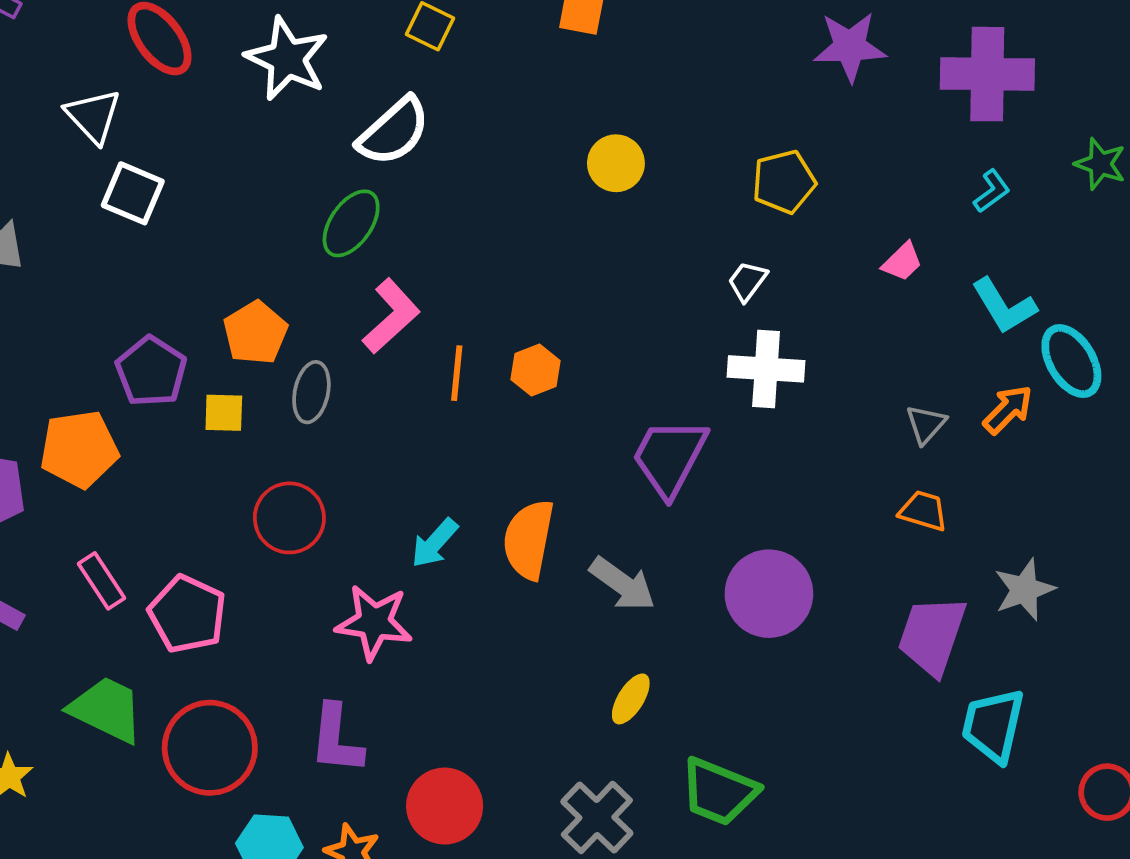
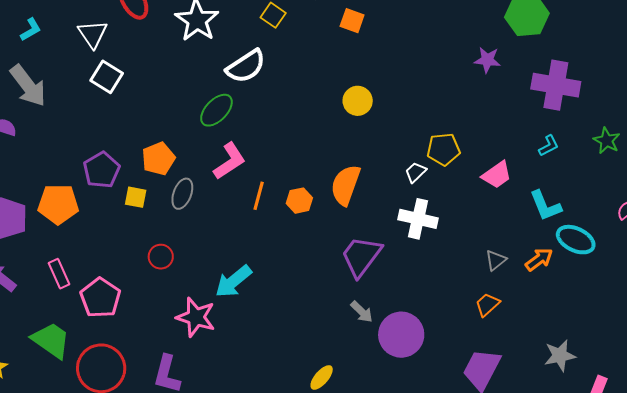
purple star: (850, 47) -> (487, 60), size x0.7
yellow pentagon: (784, 182) -> (443, 149), moved
pink trapezoid: (902, 262) -> (497, 175), size x1.4
cyan ellipse: (1071, 361) -> (576, 240), turned -42
orange trapezoid: (923, 511) -> (487, 305), turned -68
red circle: (289, 518) -> (161, 257), size x0.7
orange semicircle: (529, 539) -> (346, 185), moved
cyan arrow: (434, 543) -> (233, 281), size x1.4
gray arrow: (622, 584) -> (362, 312), moved, size x0.7
gray star: (1024, 590) -> (560, 356), moved

